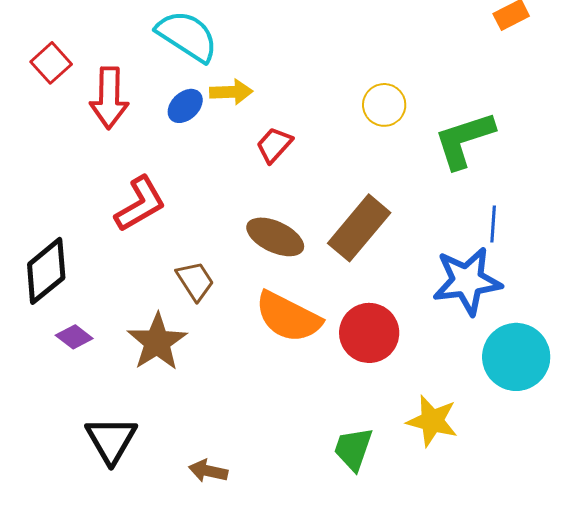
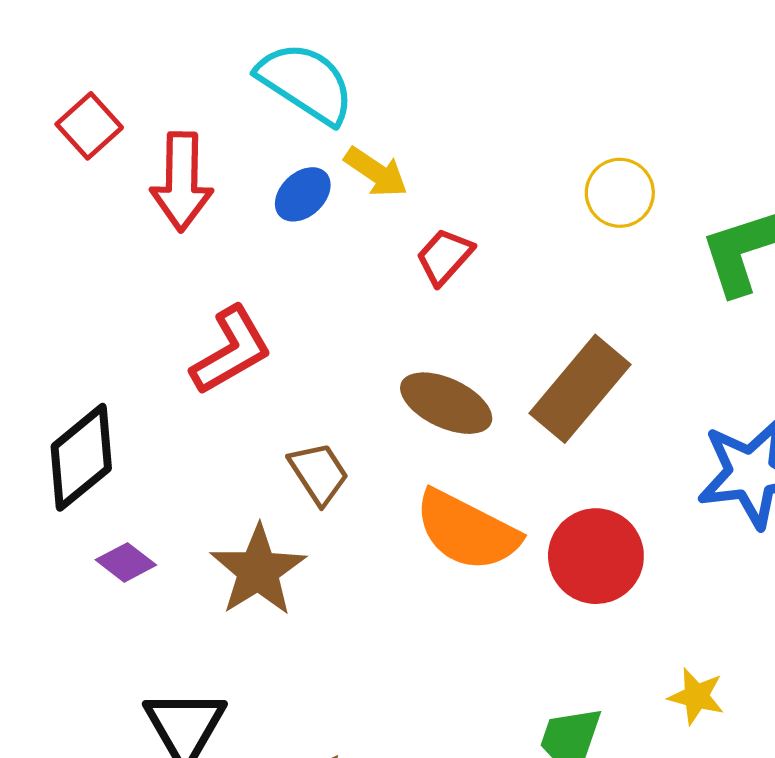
yellow arrow: (231, 92) -> (376, 172), turned 36
yellow star: (432, 421) -> (696, 696), size x0.7

